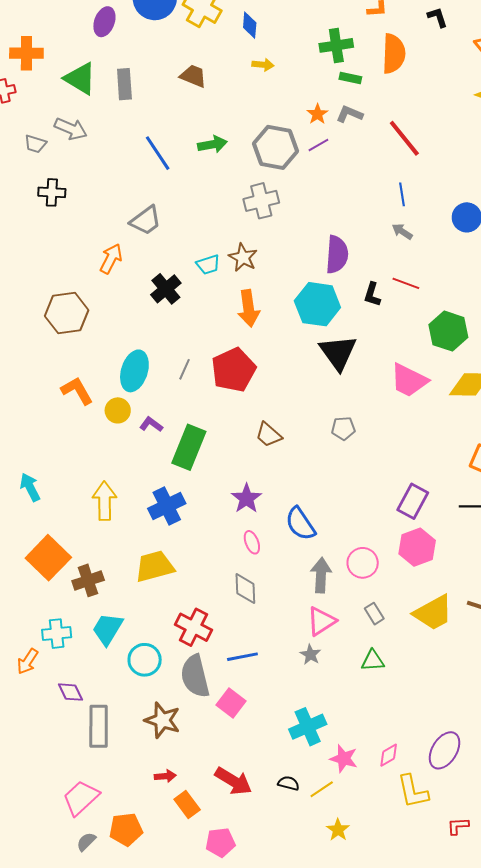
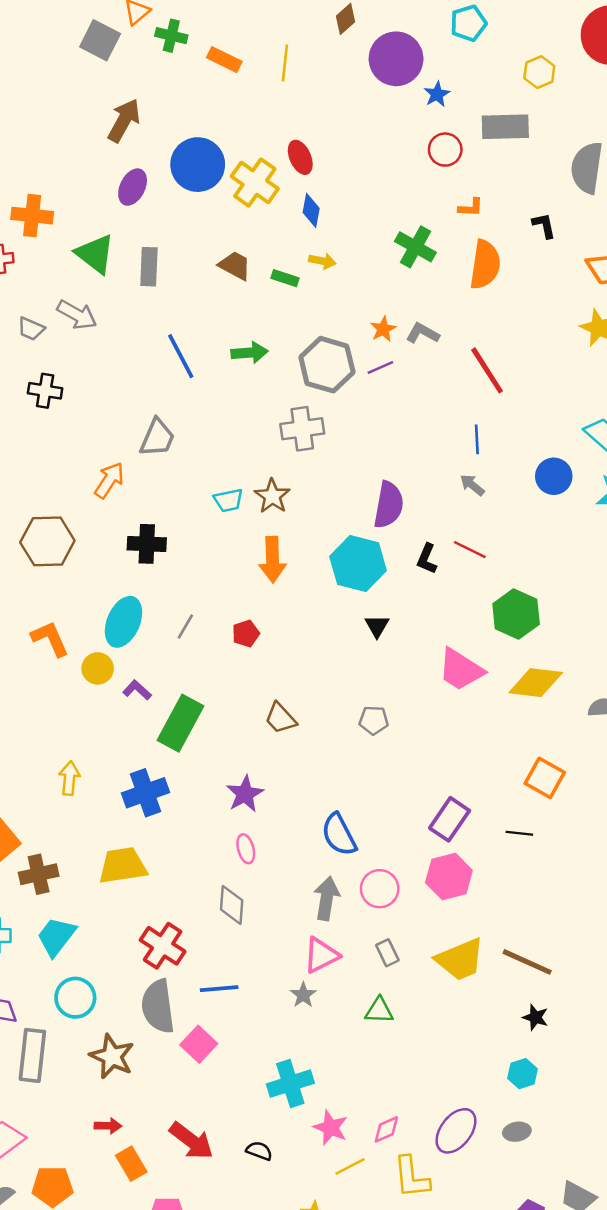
green cross: (336, 45) -> (415, 247), turned 32
green rectangle: (350, 78) -> (285, 278), moved
gray trapezoid: (146, 221) -> (157, 438), turned -36
black cross: (166, 289) -> (147, 544), moved, turned 36
black triangle: (338, 353) -> (377, 626), size x0.5
red pentagon: (233, 370) -> (246, 634), size x0.5
yellow arrow: (105, 501) -> (69, 778), size x0.7
blue semicircle: (300, 524) -> (339, 835), moved
cyan circle: (145, 660) -> (75, 998), moved
yellow line: (322, 789) -> (350, 1166), moved

